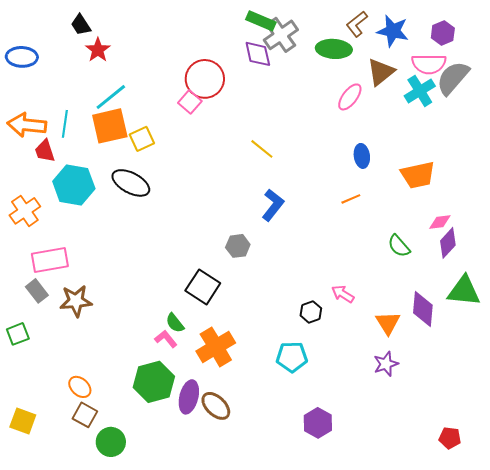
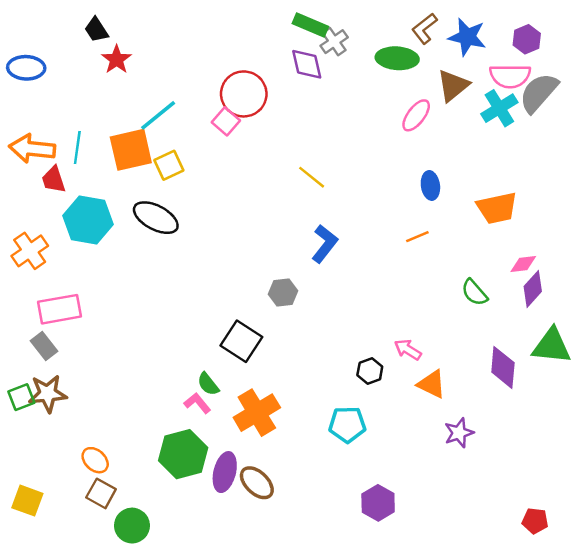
gray cross: (281, 35) -> (334, 42), size x0.7
cyan line: (111, 97) -> (158, 115), moved
brown star: (76, 301) -> (48, 394), moved
orange triangle: (388, 323) -> (432, 384), moved, turned -32

